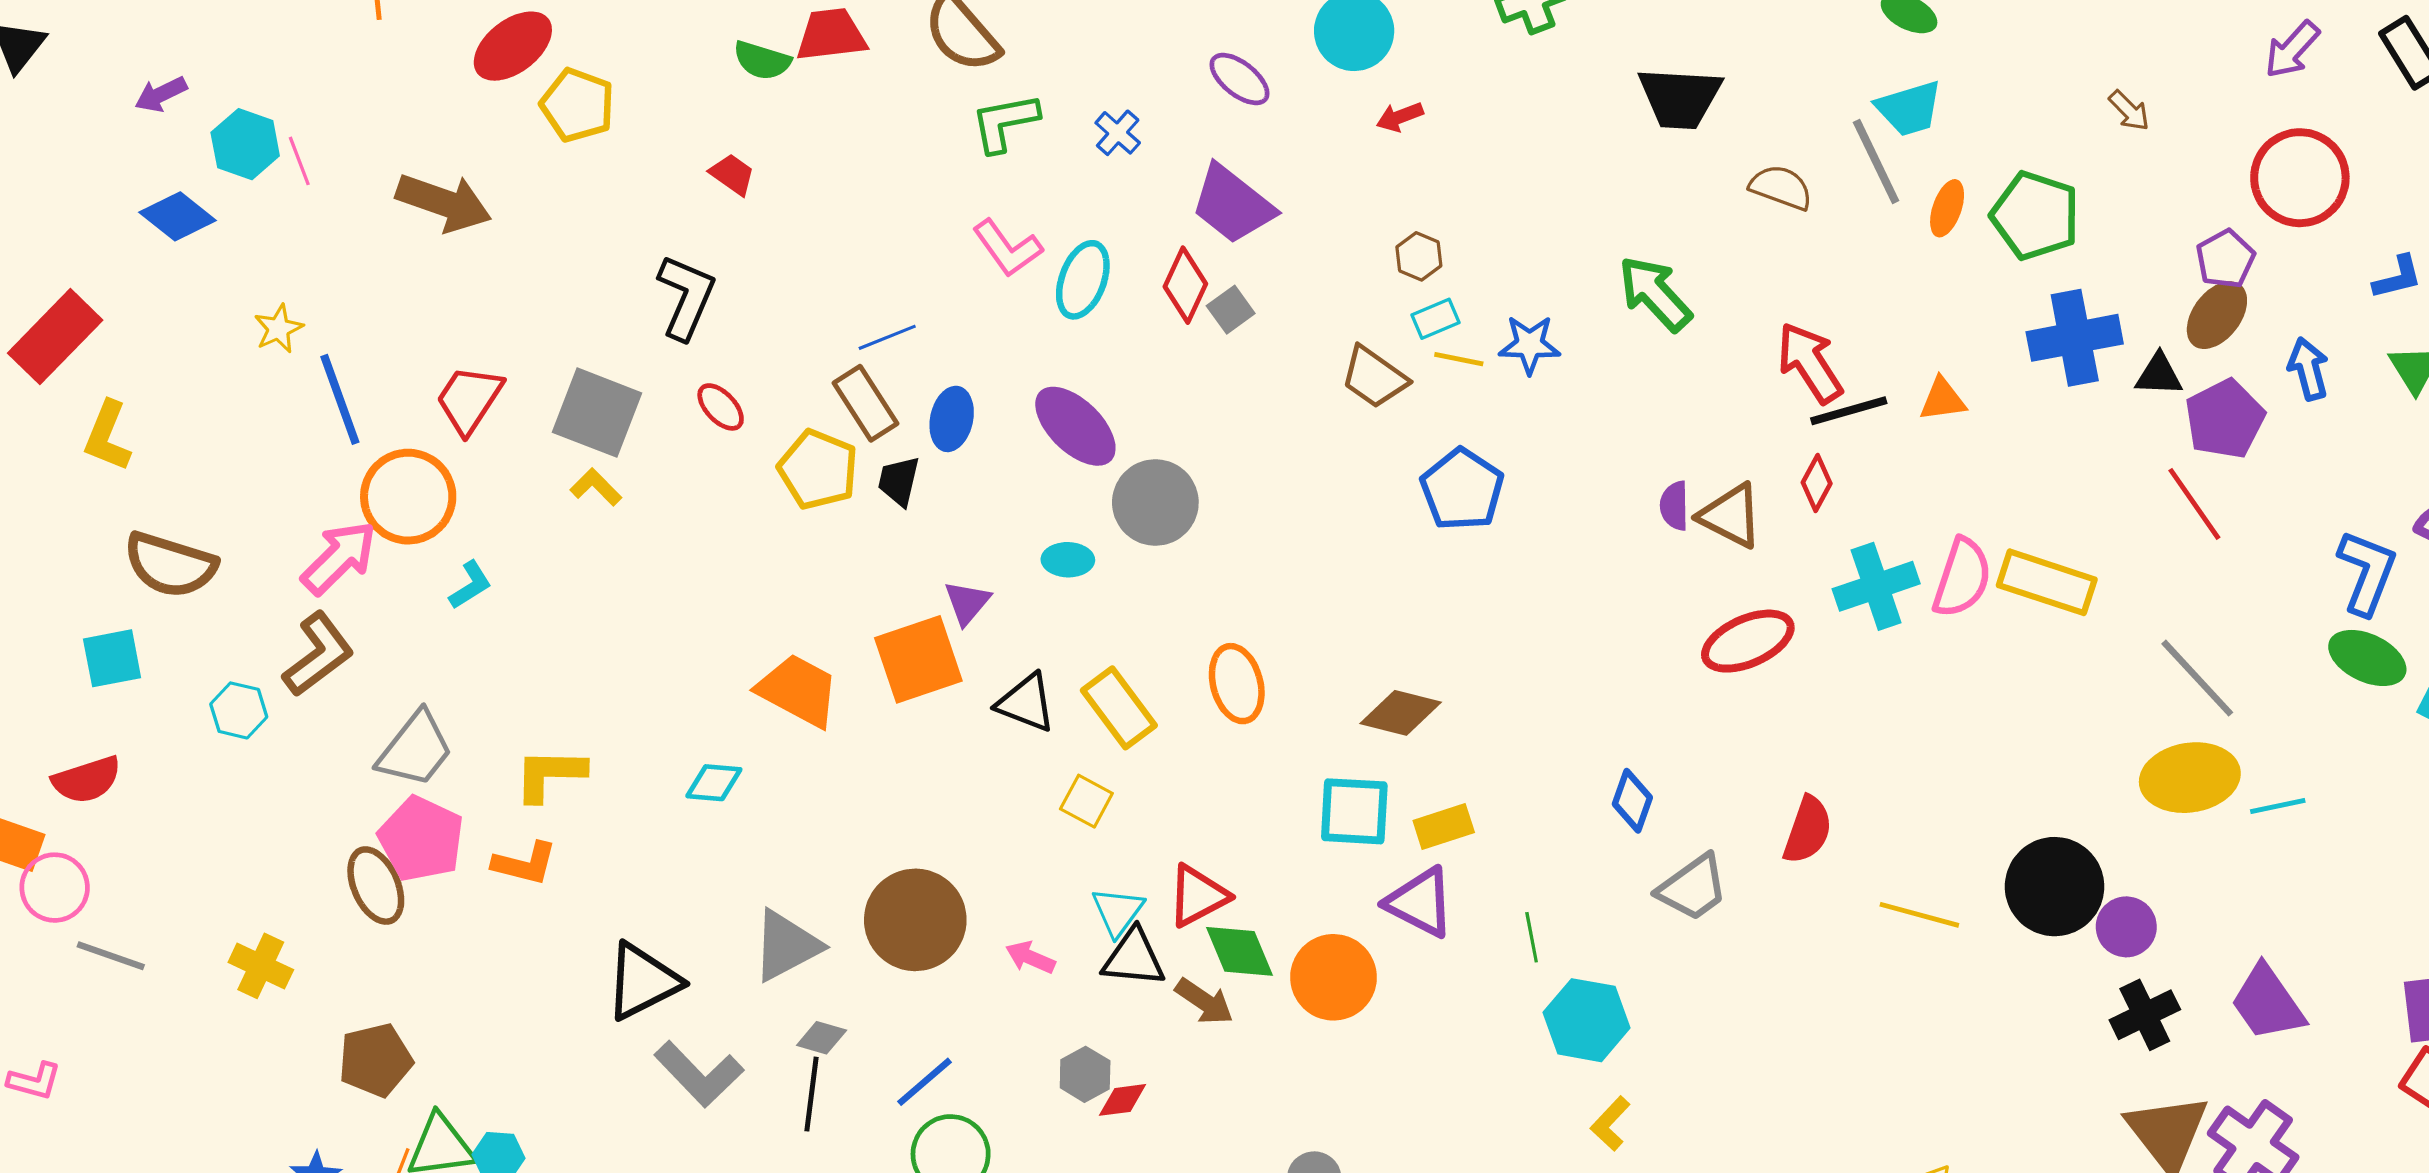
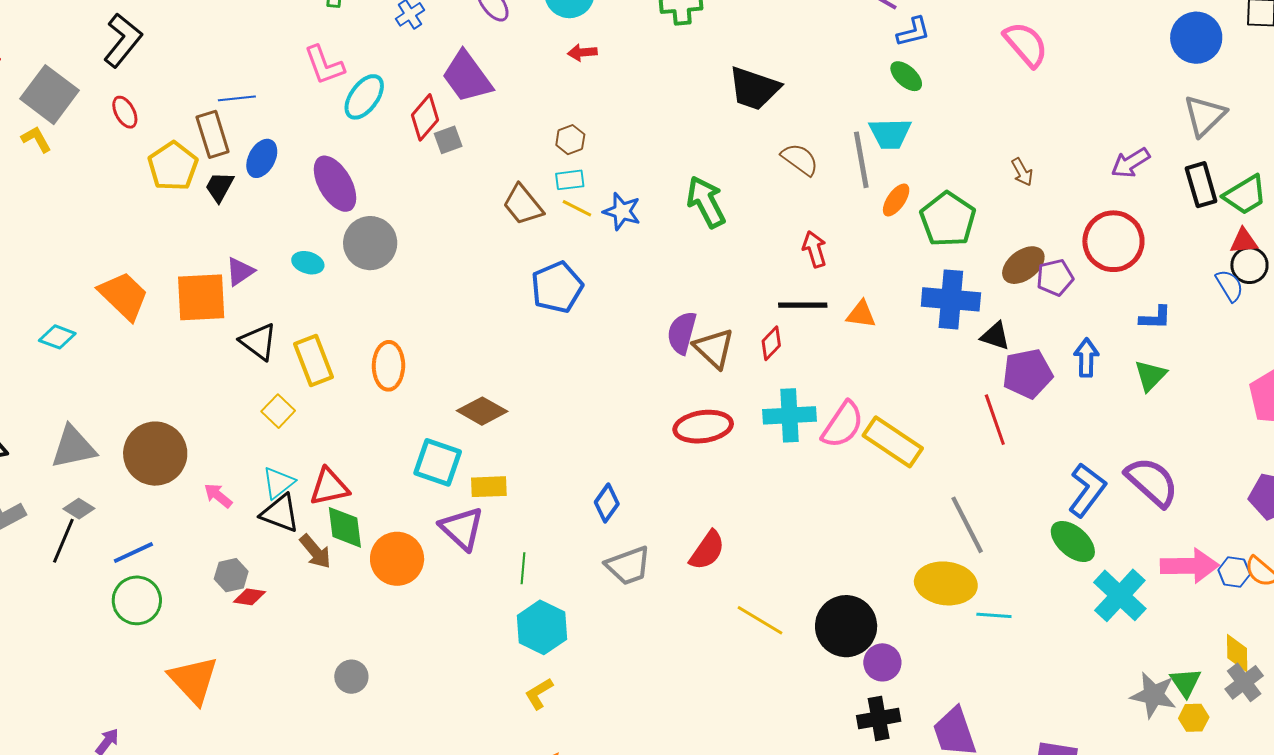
brown ellipse: (2217, 315) -> (1023, 265), moved
red arrow: (1810, 363) -> (815, 249), moved, size x0.7
purple semicircle: (1674, 506) -> (682, 333), size x1.4

